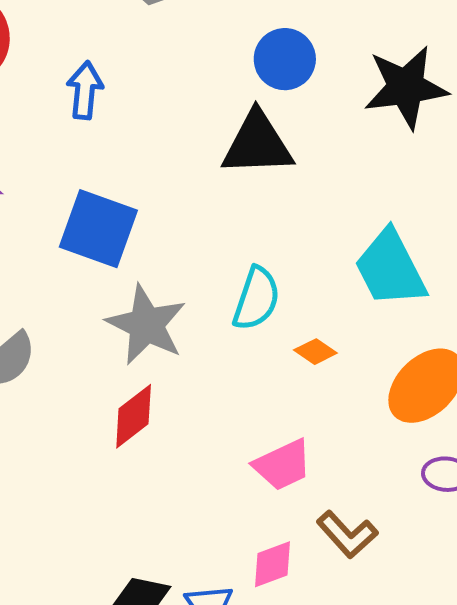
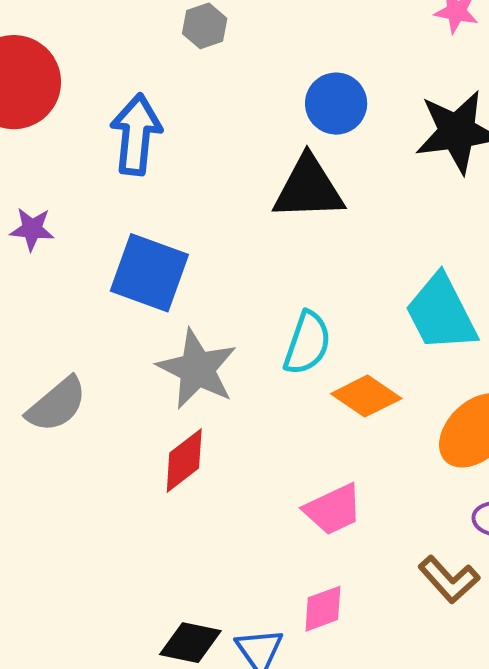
blue arrow: (85, 90) -> (136, 134), size x1.4
orange diamond: (315, 352) -> (366, 396), size x1.6
brown L-shape: (347, 534) -> (449, 579), moved

